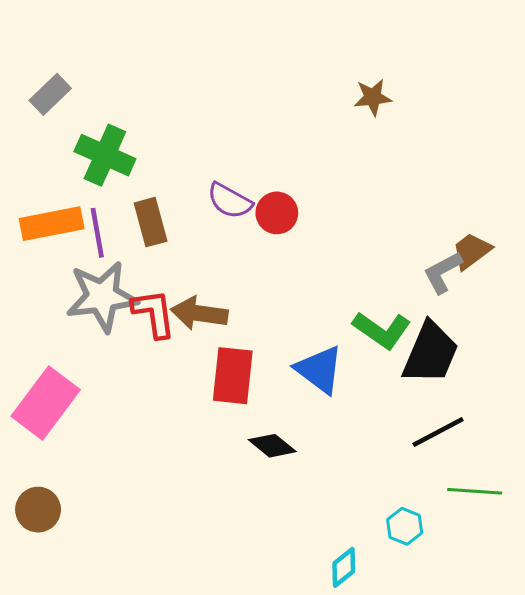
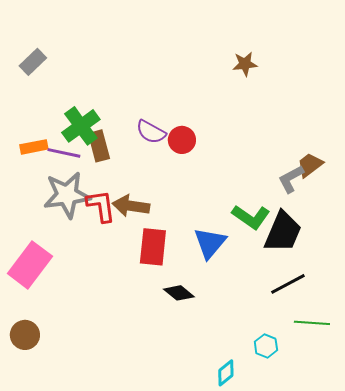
green cross: (105, 155) -> (81, 126), moved, turned 30
orange rectangle: (52, 224) -> (34, 147), size x0.7
purple line: (97, 233) -> (64, 153), turned -68
blue triangle: (319, 370) -> (210, 243), turned 33

